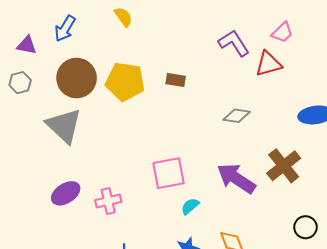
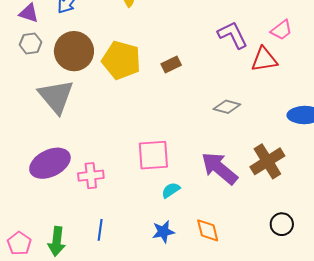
brown rectangle: (176, 80) -> (171, 65), turned -42
gray hexagon: (20, 83) -> (31, 43), moved
purple ellipse: (66, 193) -> (50, 163), size x1.4

